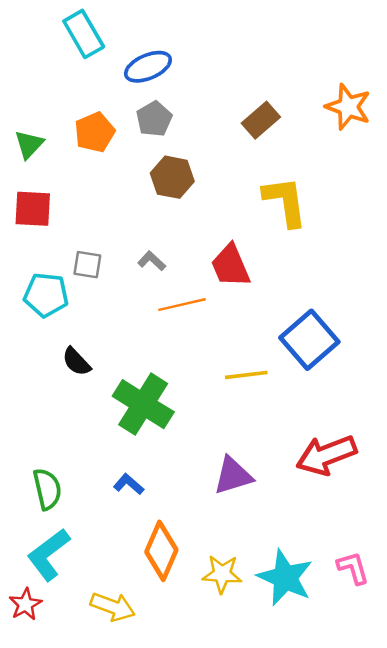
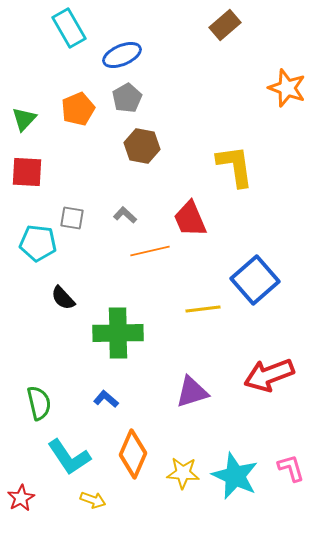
brown rectangle: (261, 120) -> (225, 25), moved
green cross: (143, 404) -> (118, 333), turned -33
cyan L-shape: (48, 555) -> (69, 457), moved, turned -87
yellow arrow: (113, 607) -> (93, 500), size x0.7

